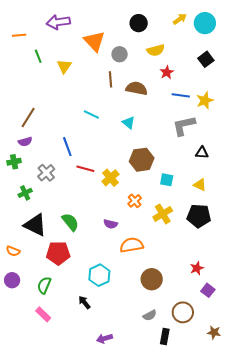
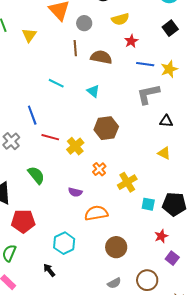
cyan square: (167, 180) -> (148, 204), moved
black pentagon: (199, 216) -> (174, 204), moved
green semicircle: (70, 222) -> (36, 175), moved

